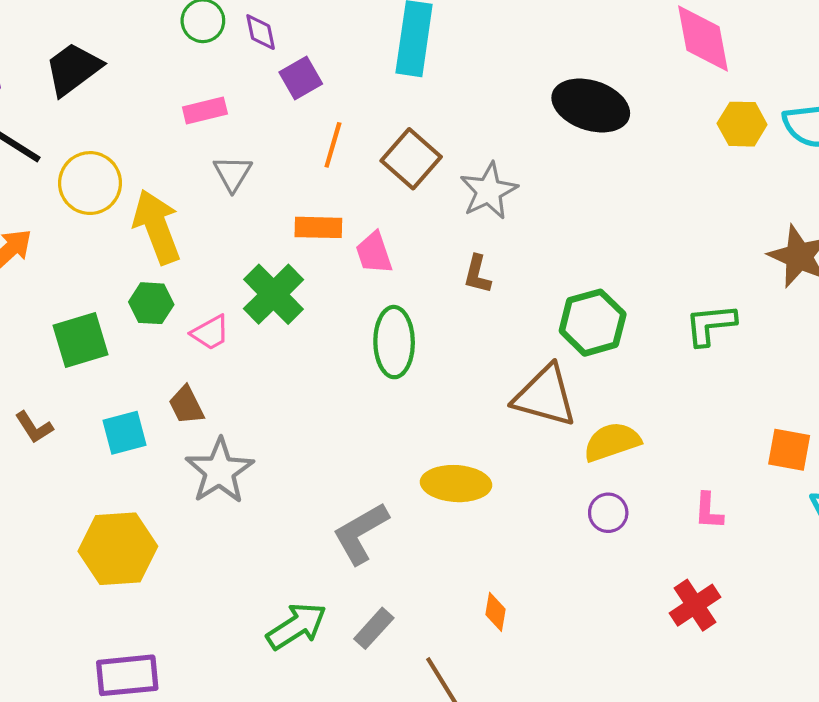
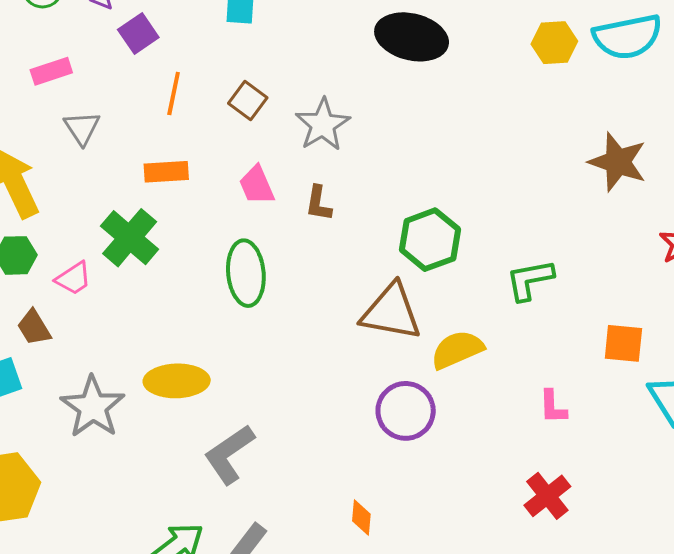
brown square: (411, 159) -> (248, 101), size x0.7
pink trapezoid: (374, 253) -> (257, 185), moved
green L-shape: (710, 325) -> (530, 280), moved
brown trapezoid: (186, 405) -> (34, 327), moved
yellow ellipse: (456, 484) -> (177, 381), moved
purple circle: (608, 513) -> (406, 411), moved, size x1.6

